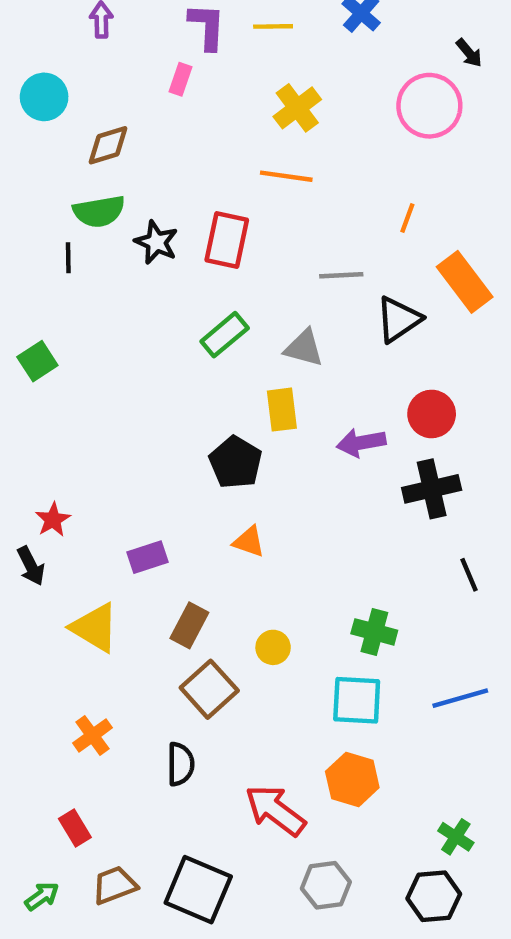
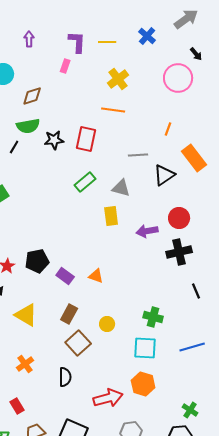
black star: (156, 242) -> (54, 140), turned -30
black line: (68, 258) -> (14, 147), turned 32
black pentagon: (236, 462) -> (37, 261), moved, turned 30
purple rectangle: (148, 557) -> (65, 276), moved, turned 54
red arrow: (275, 810) -> (108, 398), turned 128

